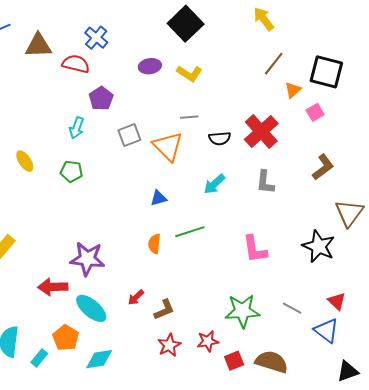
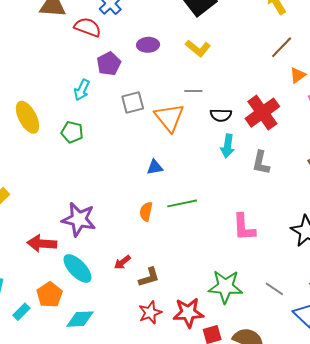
purple ellipse: (150, 66) -> (148, 45), moved
yellow ellipse: (25, 161) -> (28, 117), size x1.5
cyan arrow: (214, 184) -> (228, 146), moved, turned -45
red star: (208, 341) -> (188, 313), size x1.4

